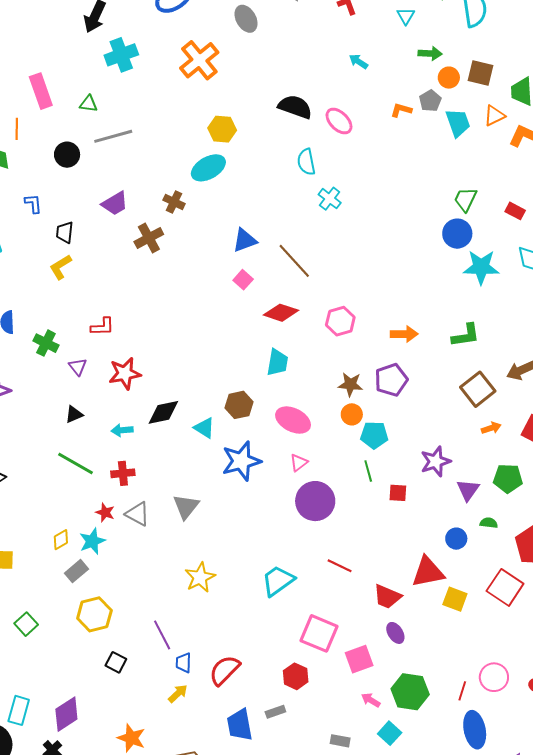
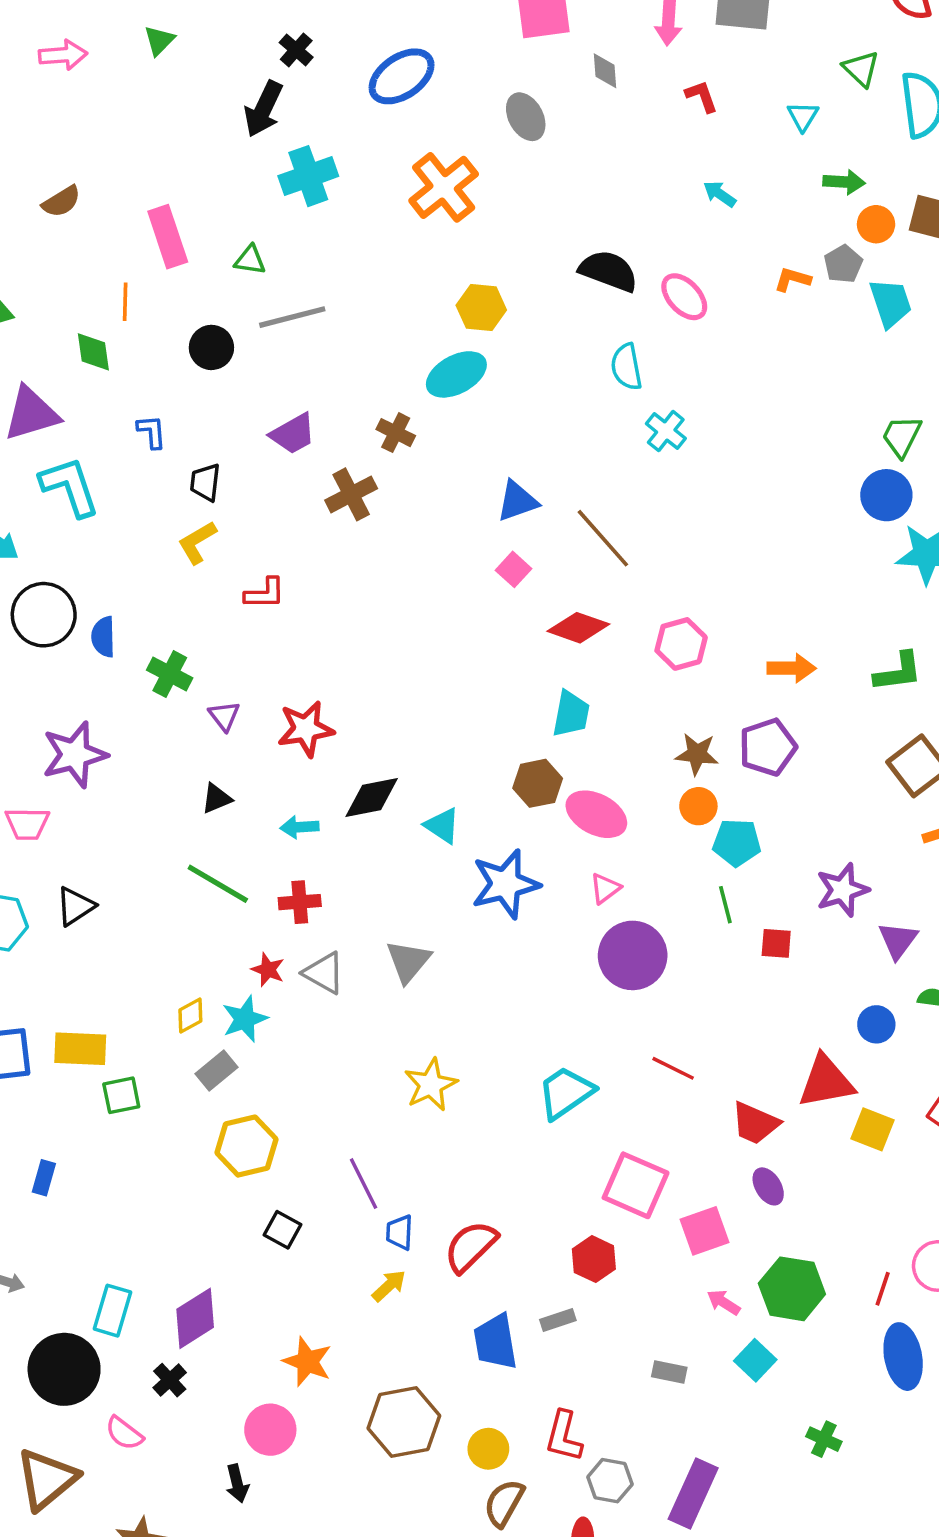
red L-shape: (102, 327) -> (265, 593), moved
brown hexagon: (239, 405) -> (538, 783), moved
green square: (26, 624) -> (121, 1095), moved, turned 30

